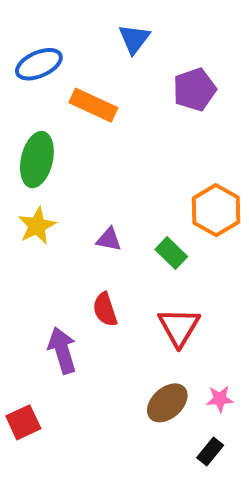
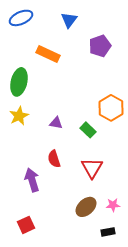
blue ellipse: (39, 64) -> (21, 18), moved
red square: (23, 422) -> (26, 225), moved
black rectangle: (210, 451) -> (108, 232), turned 40

